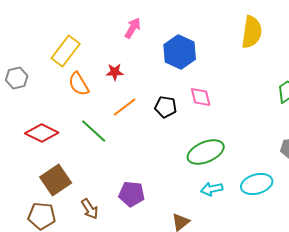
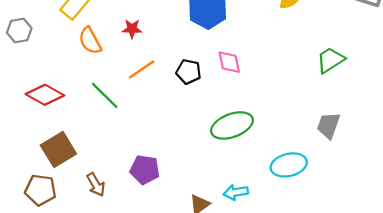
cyan arrow: (212, 189) -> (236, 192), moved

